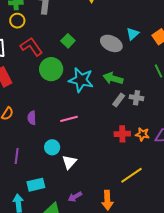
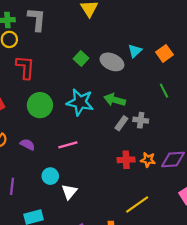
green square: (68, 41) -> (81, 58), moved
red L-shape: (31, 47) -> (25, 67), turned 40
green circle: (51, 69) -> (40, 105), moved
purple semicircle: (32, 118) -> (27, 145), turned 120

